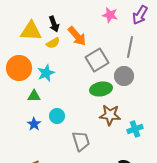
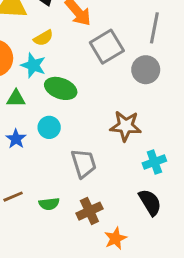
yellow semicircle: (53, 43) -> (43, 38), moved
cyan star: (46, 73) -> (33, 65), turned -30
green ellipse: (101, 89) -> (61, 88), moved, turned 30
cyan cross: (135, 129) -> (154, 162), moved

